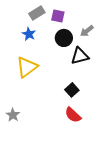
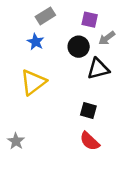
purple square: (58, 16) -> (90, 20), moved
black square: (72, 90) -> (88, 110), turned -32

